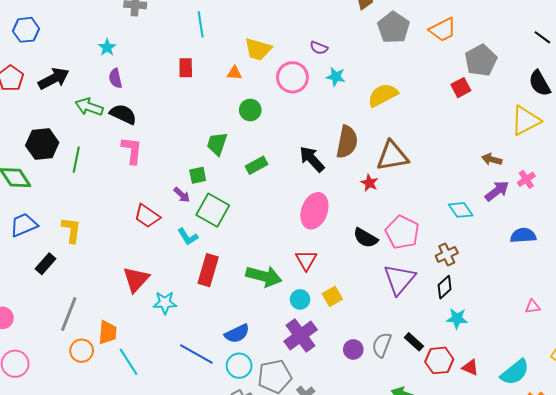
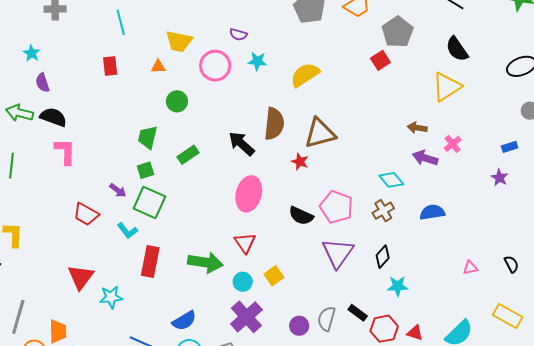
green square: (198, 175) -> (146, 170), moved
purple arrow: (497, 191) -> (425, 158), turned -120
blue semicircle: (523, 235) -> (432, 212), moved
brown cross: (447, 254) -> (383, 211), moved

